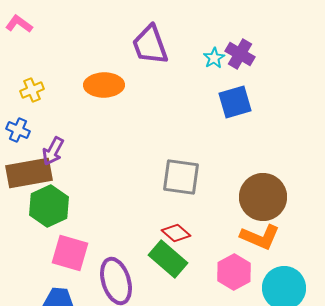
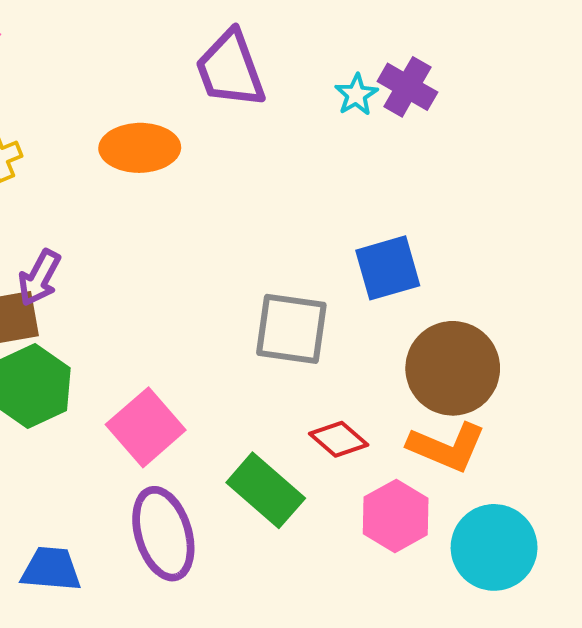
blue square: (235, 102) -> (388, 268), moved
red diamond: (176, 233) -> (339, 439), moved
pink square: (70, 253) -> (146, 427), moved, turned 33

